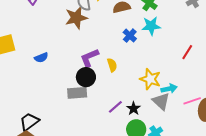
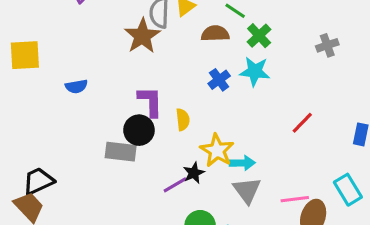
brown star: (76, 18) -> (142, 36), turned -30
purple L-shape: (89, 58) -> (150, 102), turned 100
yellow star: (150, 79) -> (217, 150), moved
cyan arrow: (169, 89) -> (242, 163), moved
black star: (134, 108) -> (194, 173), moved

